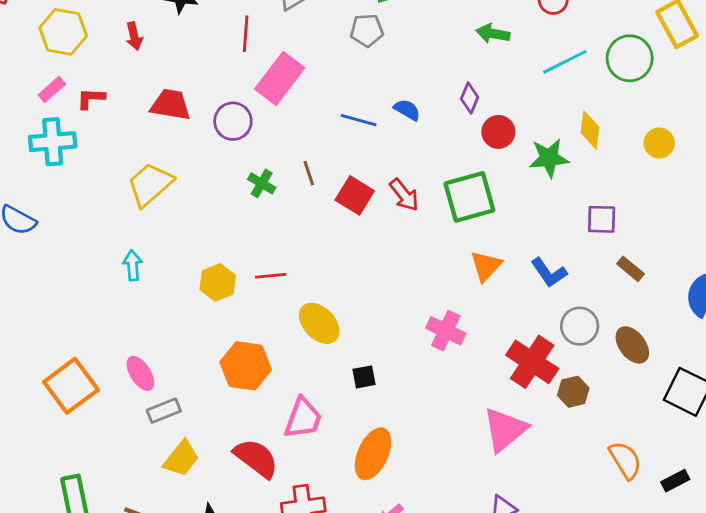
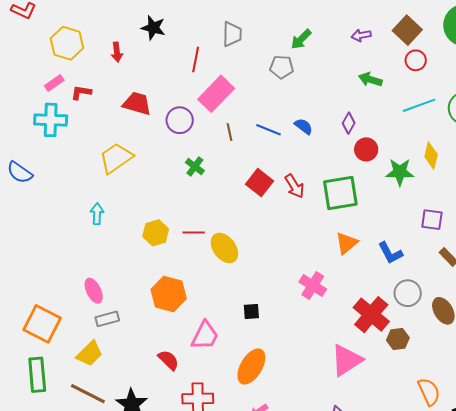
brown line: (309, 173) -> (229, 132), moved
yellow ellipse: (319, 323) -> (224, 248), moved
orange square: (71, 386) -> (42, 324), moved, turned -33
yellow trapezoid: (181, 458) -> (90, 354), moved
red semicircle: (256, 458) -> (168, 360), size x0.7

